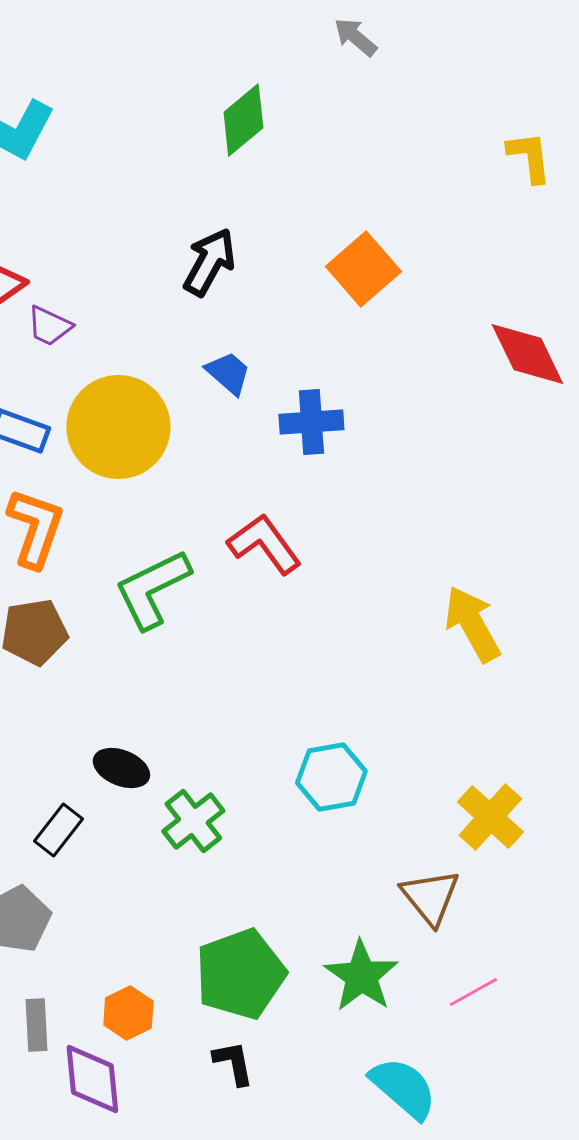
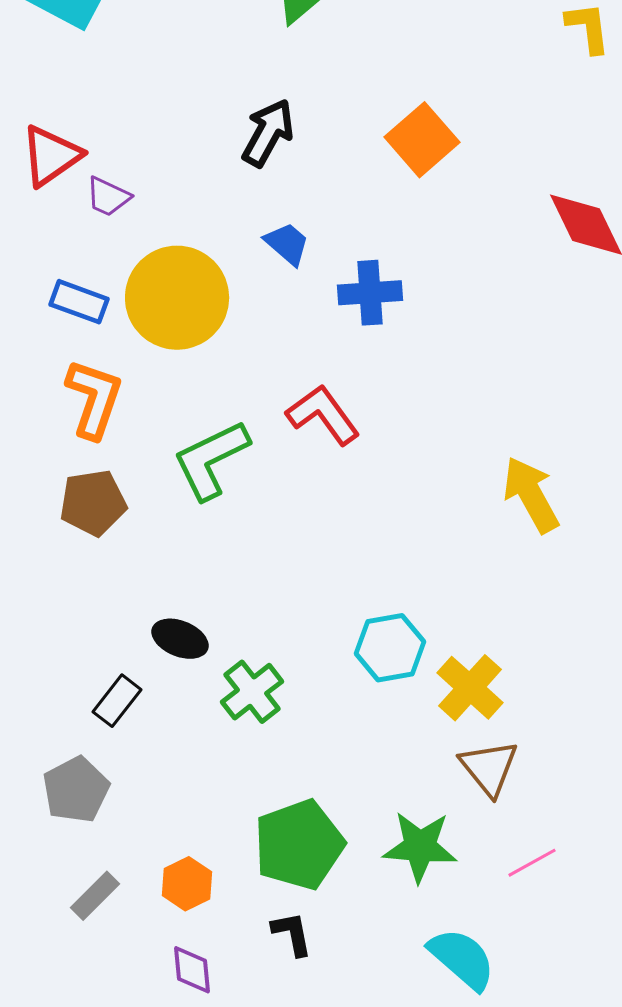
yellow cross: (490, 817) -> (470, 688), moved
green star: (361, 976) -> (420, 847), turned -30
gray rectangle: (36, 1025) -> (95, 896), turned 48
purple diamond: (92, 1079) -> (192, 970), moved, size x0.7

